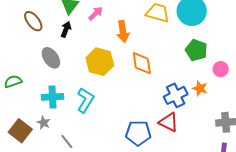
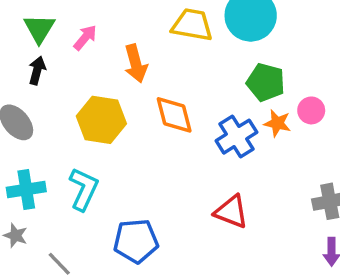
orange star: (200, 88) -> (277, 123), moved
blue cross: (176, 95) -> (236, 137), moved
blue pentagon: (138, 133) -> (136, 241), moved

